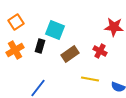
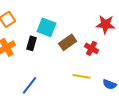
brown rectangle: (70, 54) -> (68, 42), moved

